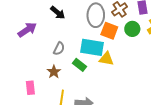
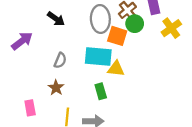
green circle: (132, 29) -> (135, 24), moved
green rectangle: (80, 65) -> (101, 91), moved, turned 40

